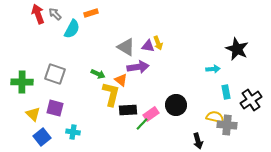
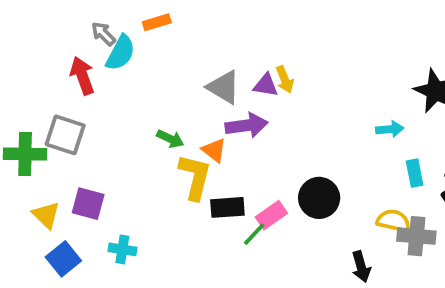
red arrow: (38, 14) -> (82, 76), moved
gray arrow: (55, 14) -> (103, 34), moved
gray square: (55, 74) -> (65, 135), moved

